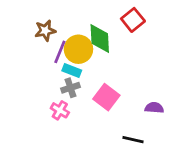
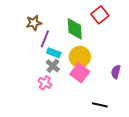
yellow circle: (78, 49) -> (80, 57), moved
gray cross: (70, 88) -> (53, 66), turned -32
purple semicircle: (154, 108) -> (116, 72), moved, turned -80

